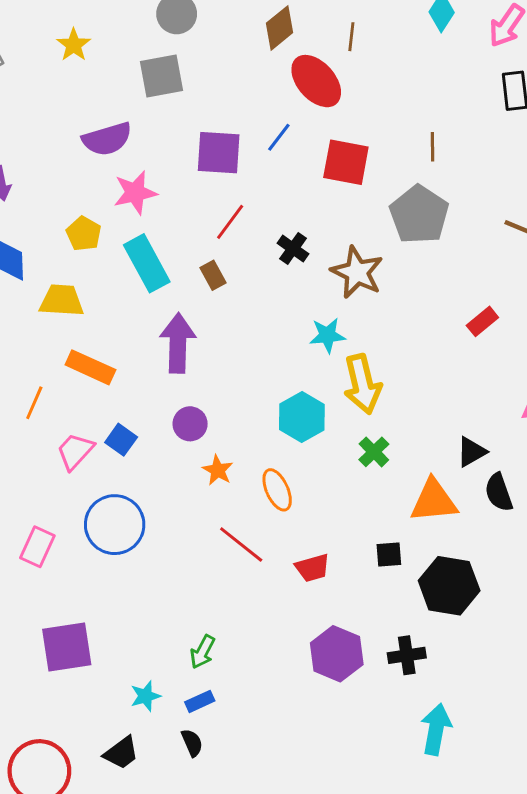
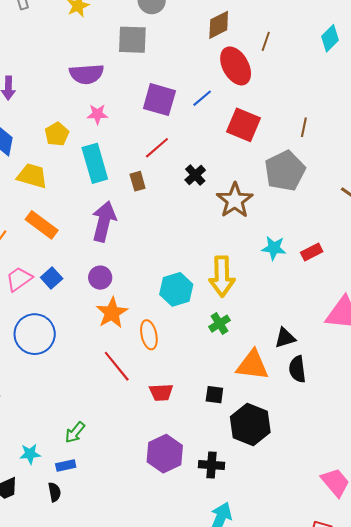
pink star: (135, 193) -> (97, 114), size x0.7
cyan star: (327, 335) -> (274, 248), moved
orange star: (218, 470) -> (112, 313), size x1.5

